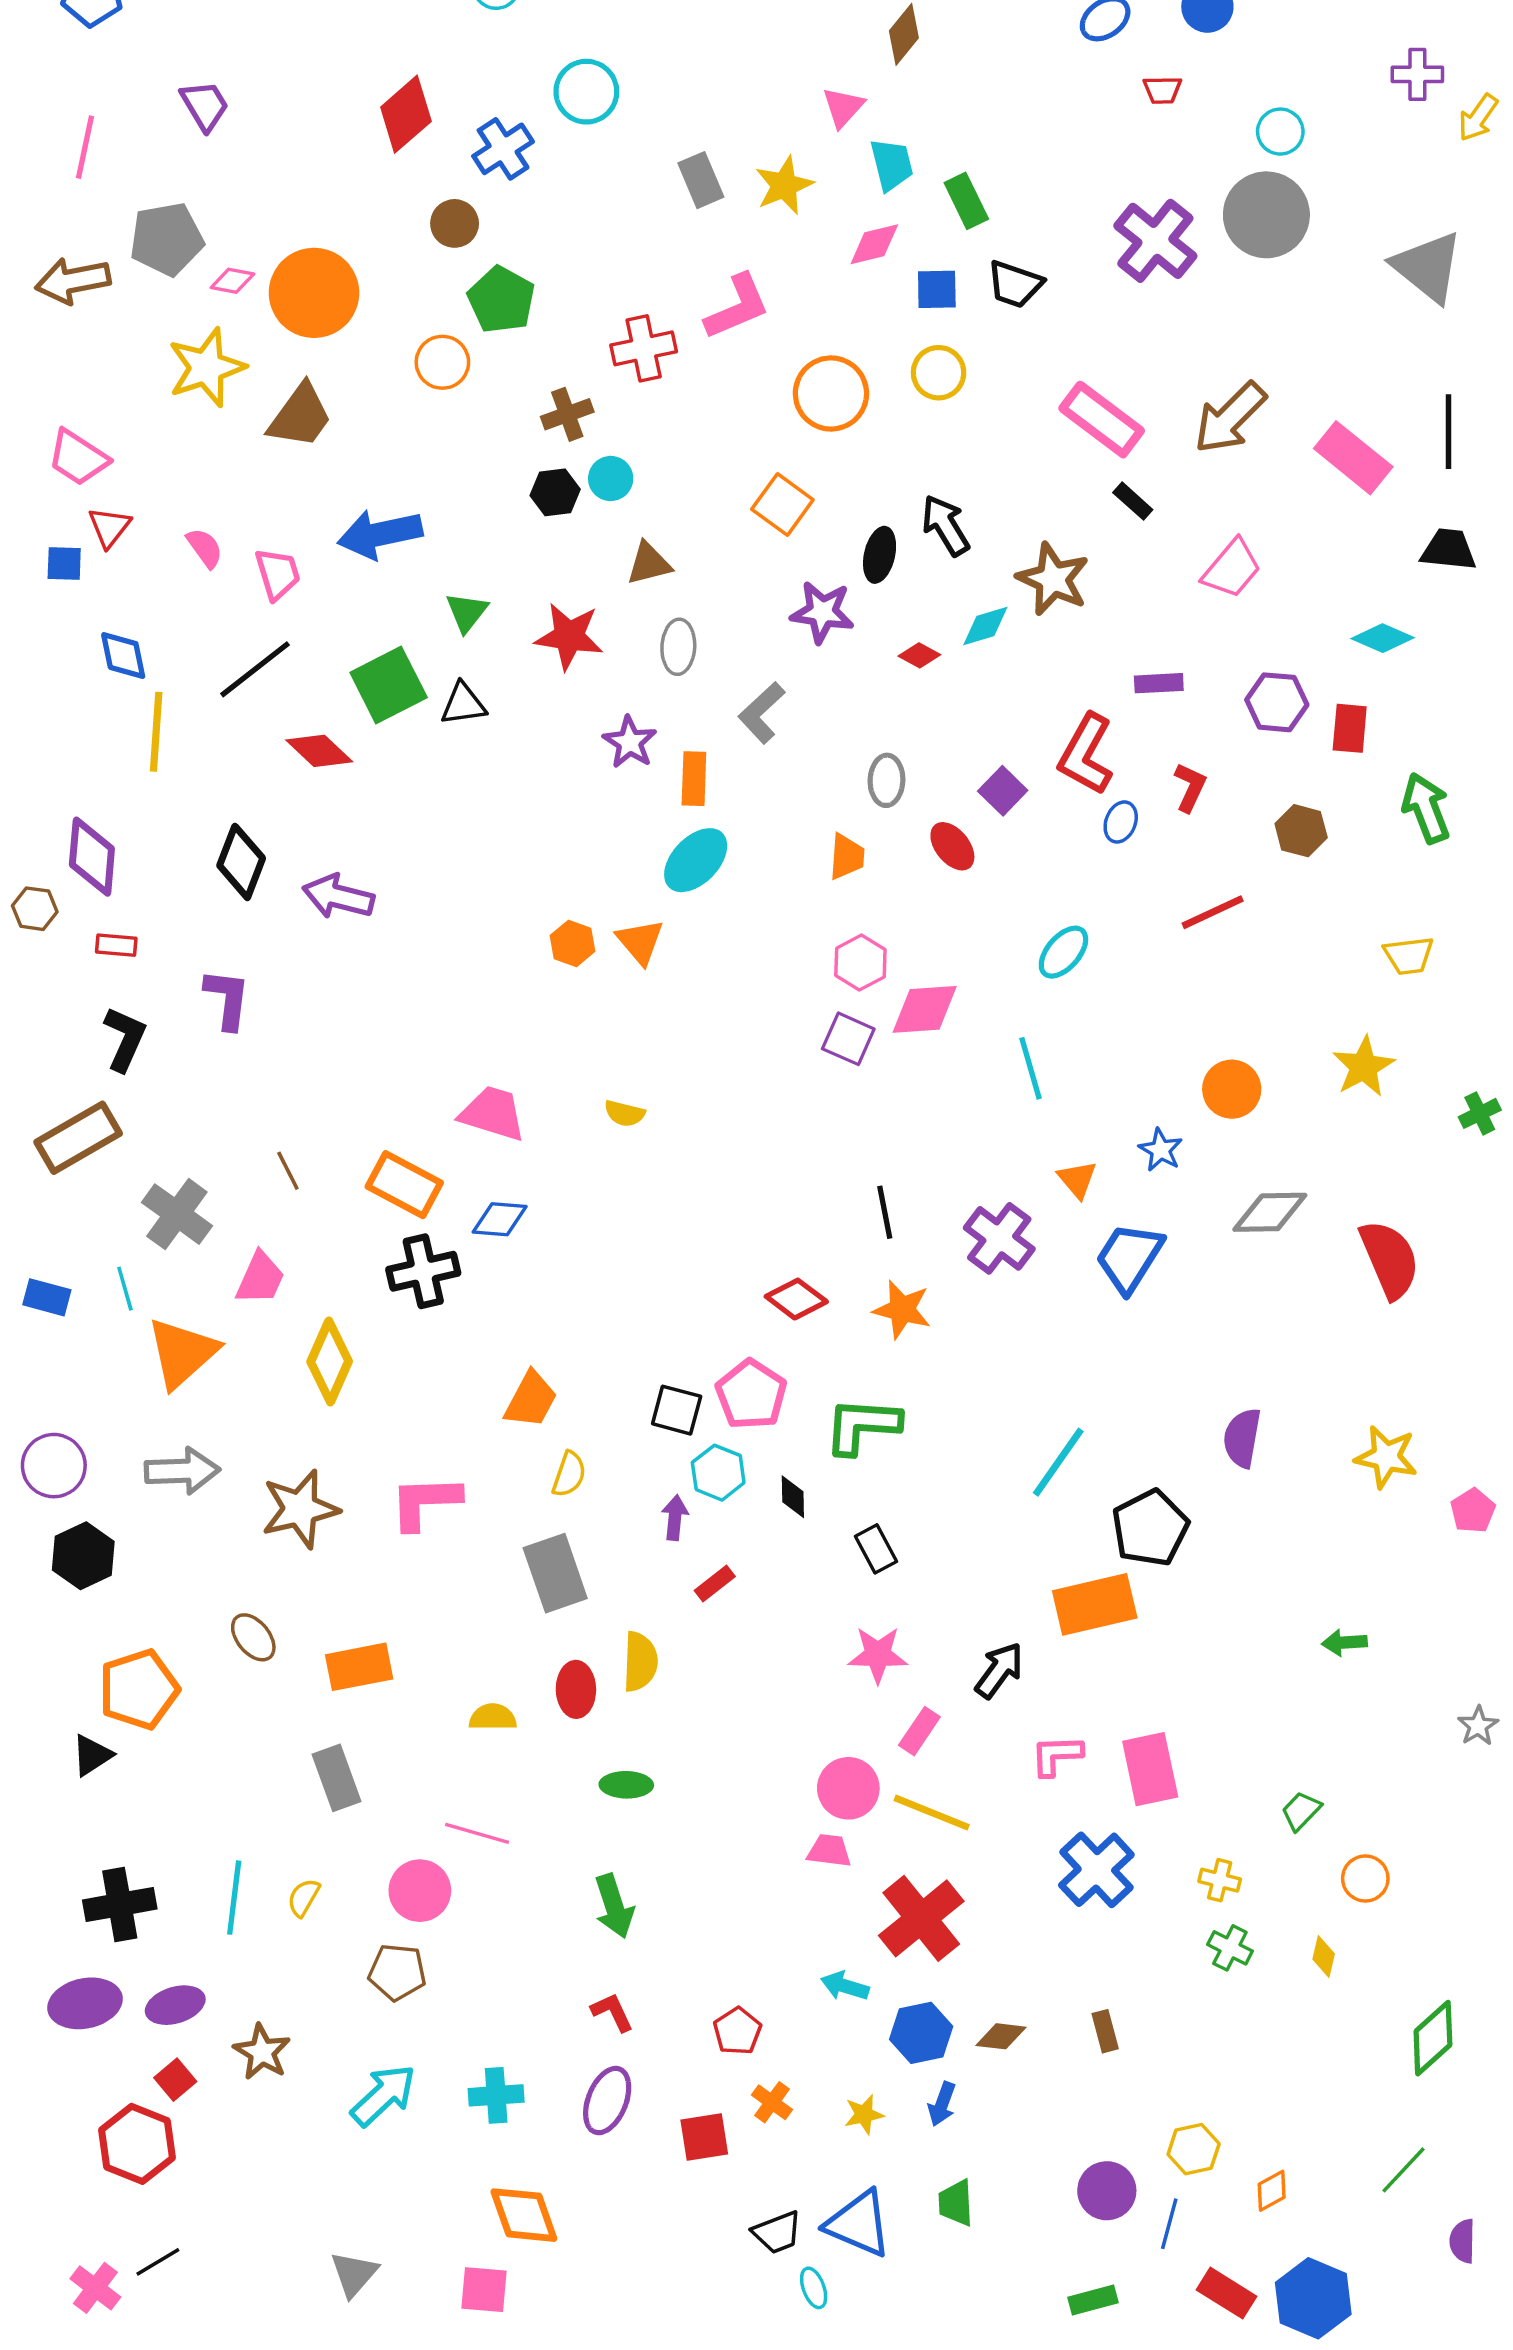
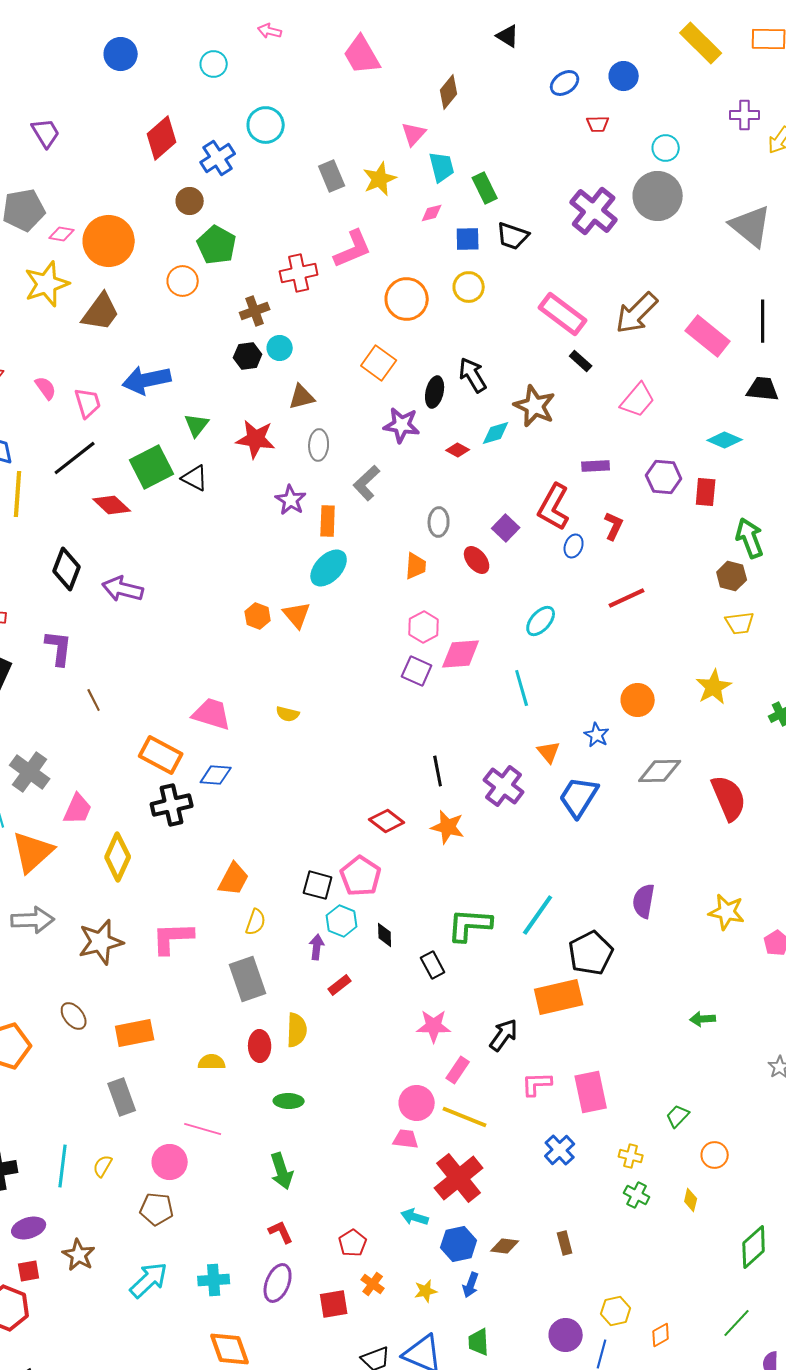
pink diamond: (874, 244) -> (432, 213), size x0.7
black triangle: (463, 704) -> (195, 478), turned 36
brown hexagon: (1301, 831) -> (732, 576), moved
brown line: (288, 1171) -> (94, 700), moved
green L-shape: (862, 1426) -> (470, 925), moved
blue cross: (1096, 1870) -> (560, 1150), size x0.7
red square: (175, 2080) -> (29, 1271), turned 30

